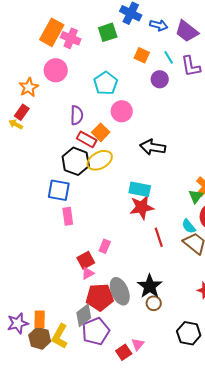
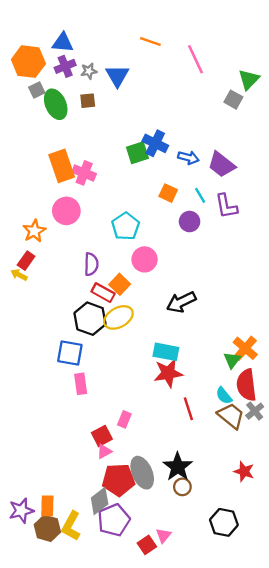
orange rectangle: (52, 32) -> (62, 166), turned -48
green square: (108, 32) -> (137, 153), moved
black arrow: (153, 147) -> (181, 302), turned -35

